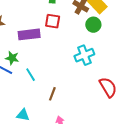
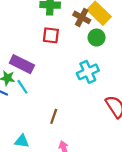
purple rectangle: (29, 34) -> (22, 64), moved, turned 35
cyan line: (31, 75) -> (22, 87), moved

